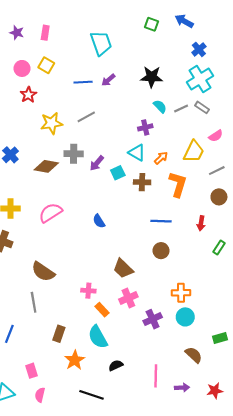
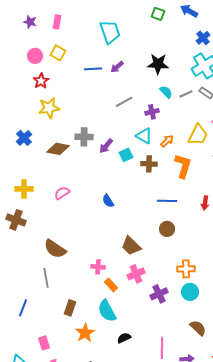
gray line: (86, 117) -> (124, 102), moved
yellow star: (51, 123) -> (49, 108), moved
pink semicircle: (50, 213) -> (62, 193), size x0.7

